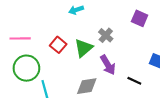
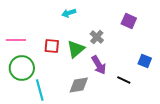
red square: (58, 45) -> (52, 46), turned -35

